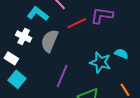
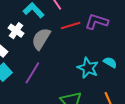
purple line: (62, 76) -> (32, 73), moved

